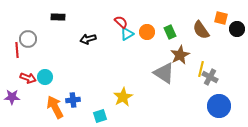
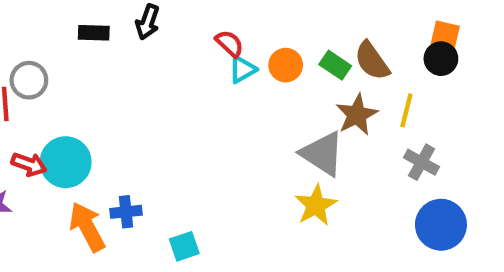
black circle: (237, 29) -> (441, 59), moved
brown semicircle: (201, 30) -> (372, 61), moved
green rectangle: (170, 32) -> (335, 65), turned -32
black arrow: (88, 39) -> (148, 22), moved, turned -56
yellow line: (201, 69) -> (406, 110), moved
cyan circle: (45, 77) -> (66, 162), size x1.5
yellow star: (123, 97) -> (316, 205), moved

